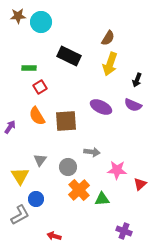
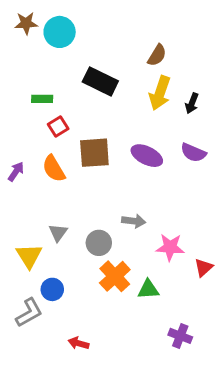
black arrow: (137, 80) -> (192, 103), moved
brown square: (66, 121) -> (94, 153), moved
purple arrow: (10, 127) -> (16, 172), moved

